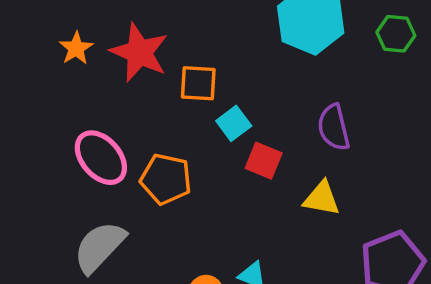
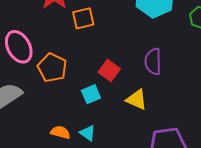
orange square: (198, 83) -> (83, 18), turned -30
cyan square: (234, 123) -> (91, 94), moved

